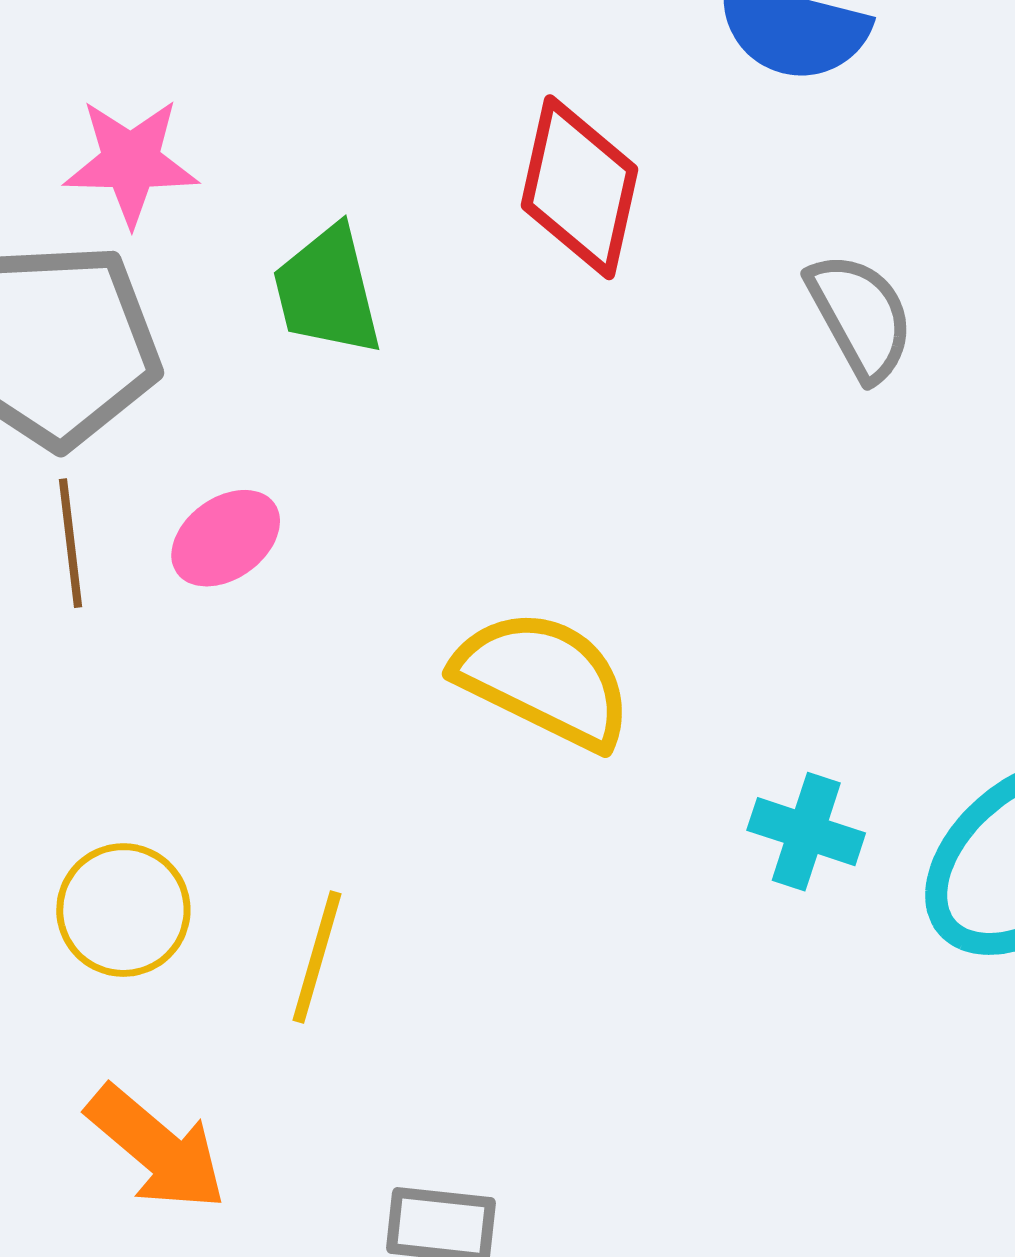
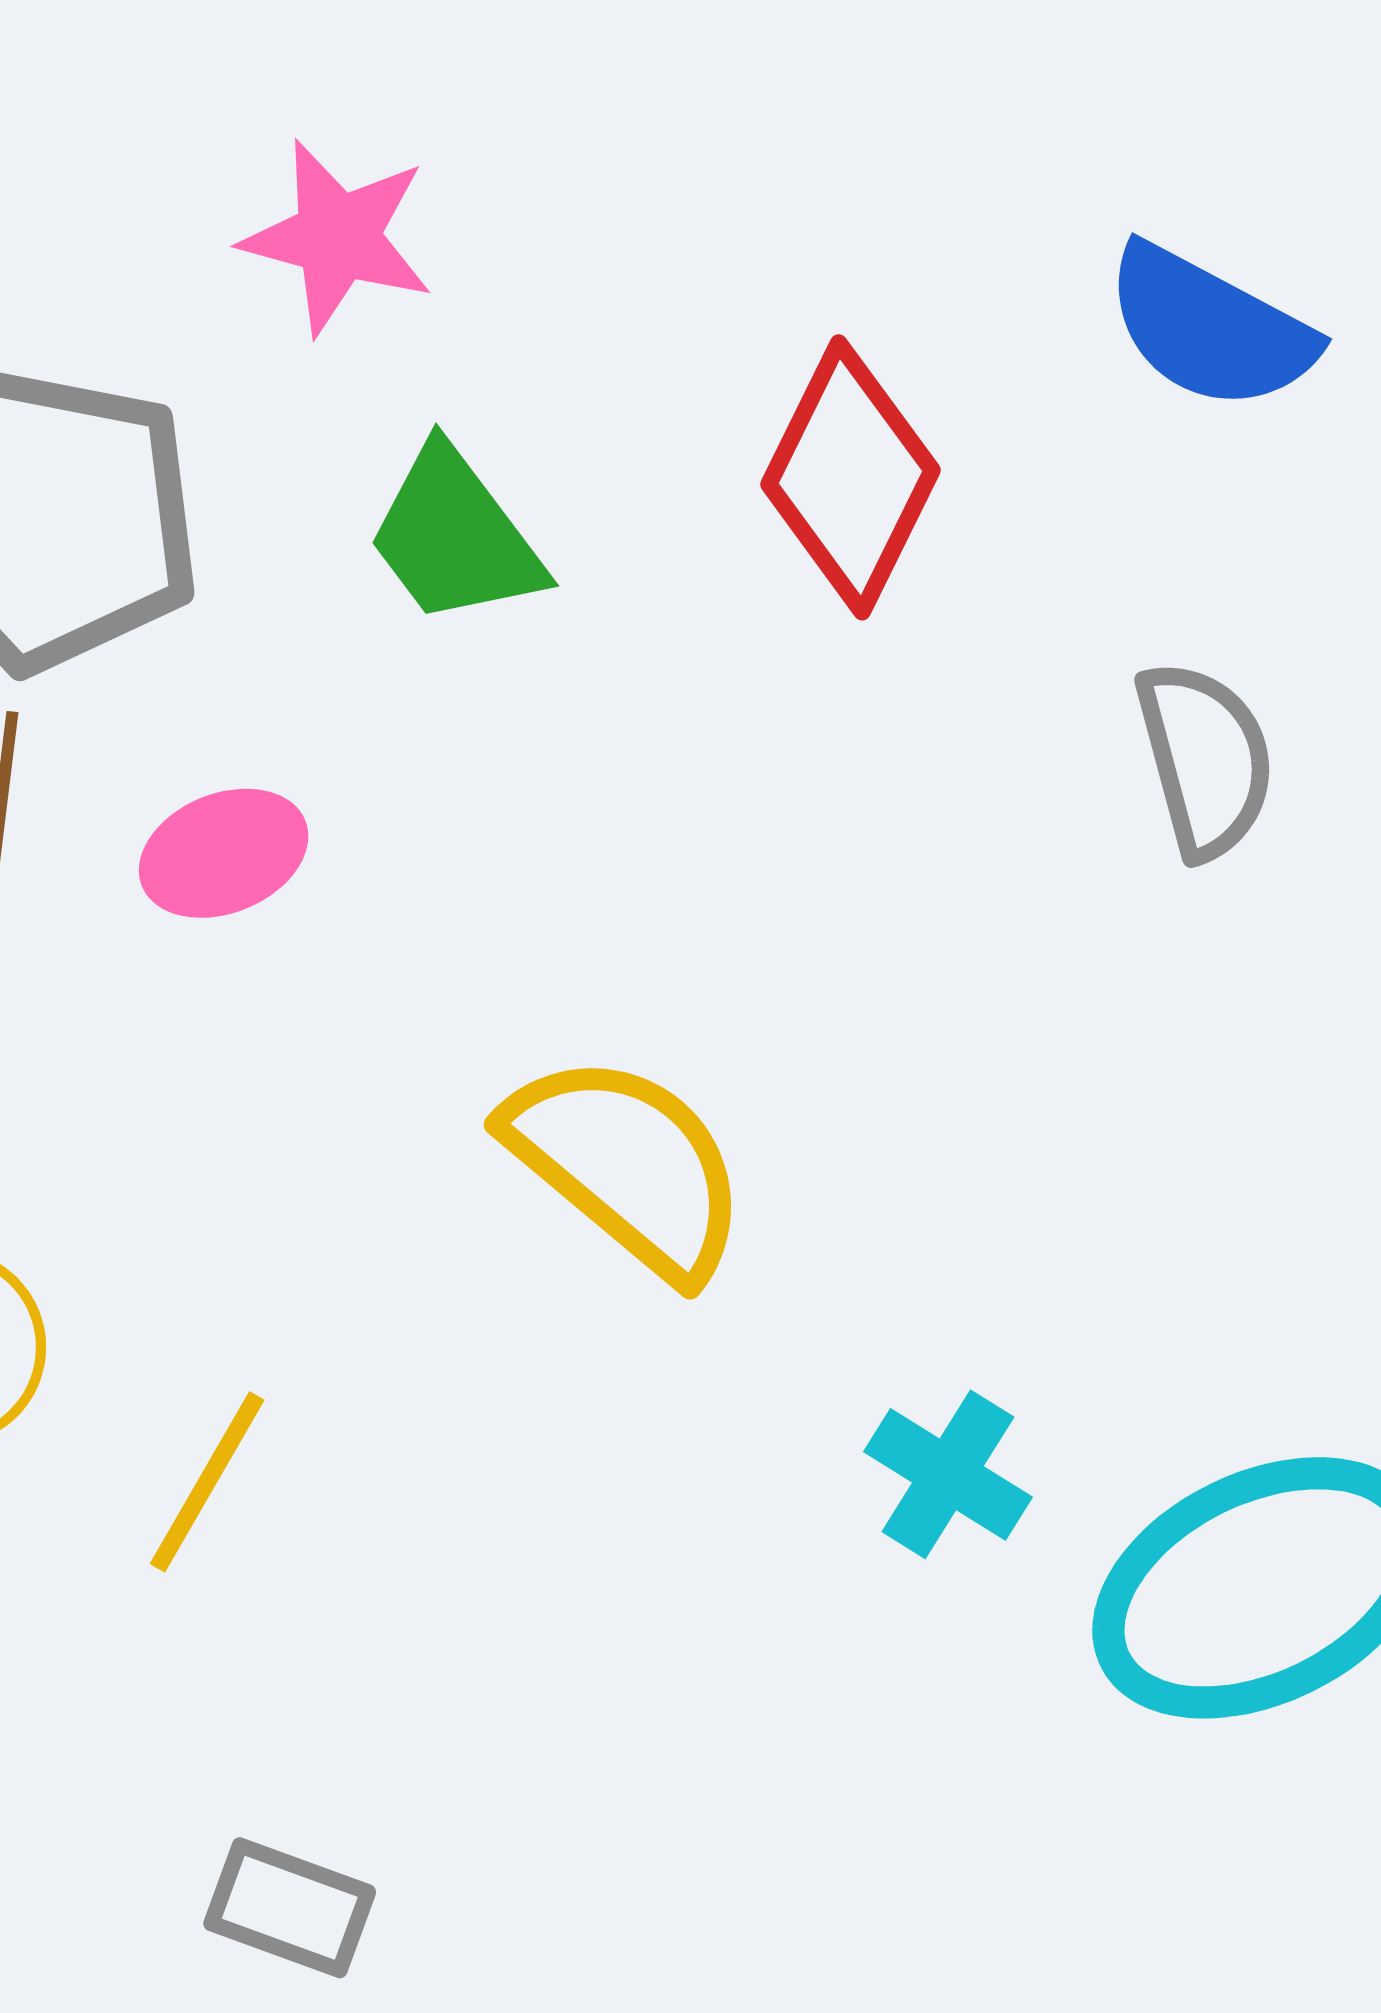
pink star: (131, 162) -> (338, 237), moved
green trapezoid: (327, 291) -> (455, 536), turned -37

